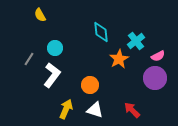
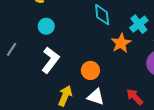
cyan circle: (55, 48) -> (46, 26), moved
gray line: (29, 59) -> (11, 49), moved

